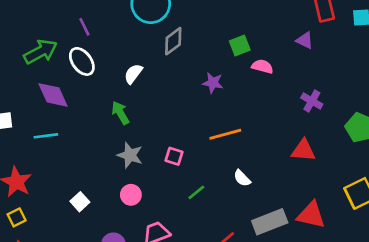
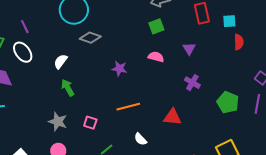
purple triangle: (305, 40) -> (189, 49), moved, turned 32
gray diamond: (173, 41) -> (90, 38), turned 55
green square: (240, 45) -> (156, 26), moved
green arrow: (120, 113) -> (68, 88), moved
red triangle: (303, 150) -> (172, 117), moved

